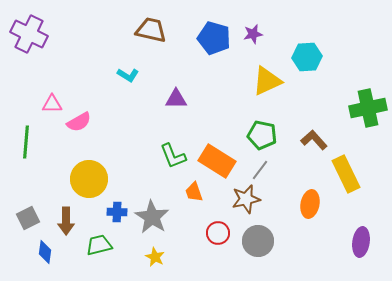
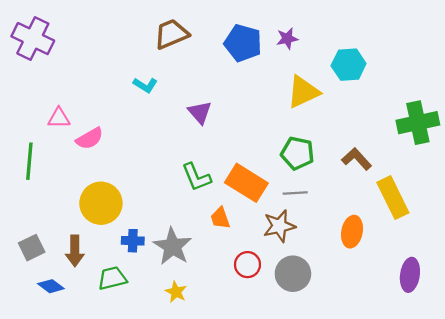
brown trapezoid: (151, 30) -> (171, 34), turned -36
purple triangle: (176, 99) -> (200, 112), turned 50
gray line: (260, 170) -> (295, 193), turned 50
blue diamond: (45, 252) -> (51, 286), turned -60

